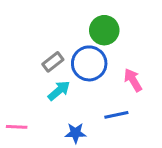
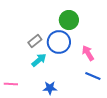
blue line: (116, 115) -> (93, 76), moved, turned 35

